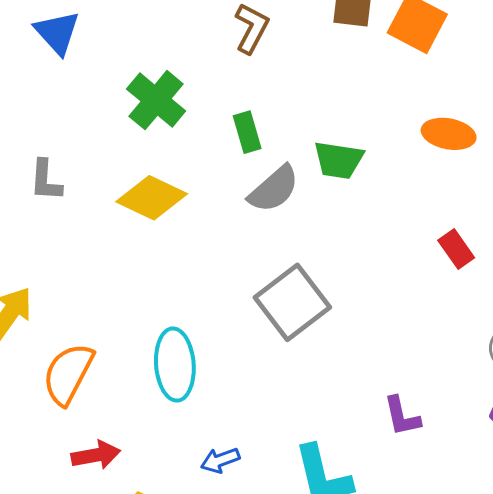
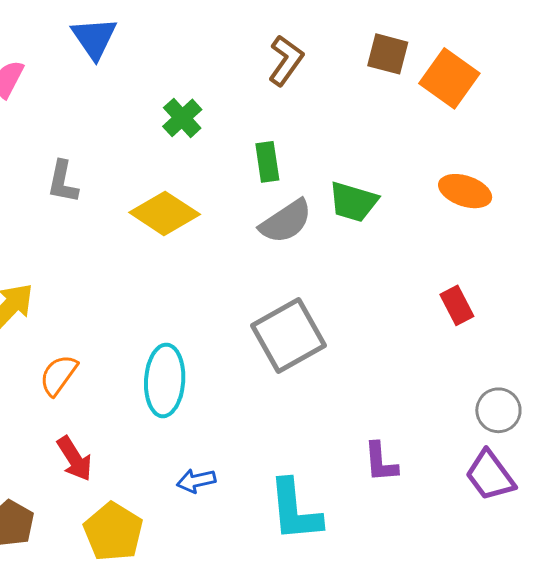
green cross: (156, 100) -> (182, 118), size x0.7
orange semicircle: (68, 374) -> (58, 375), size x0.7
red arrow: (96, 455) -> (75, 459), turned 60

